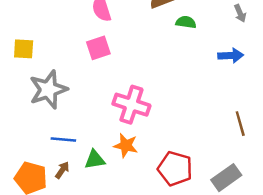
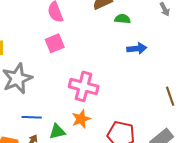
blue arrow: (231, 56) -> (137, 49), moved
orange star: (126, 145) -> (81, 119), turned -30

